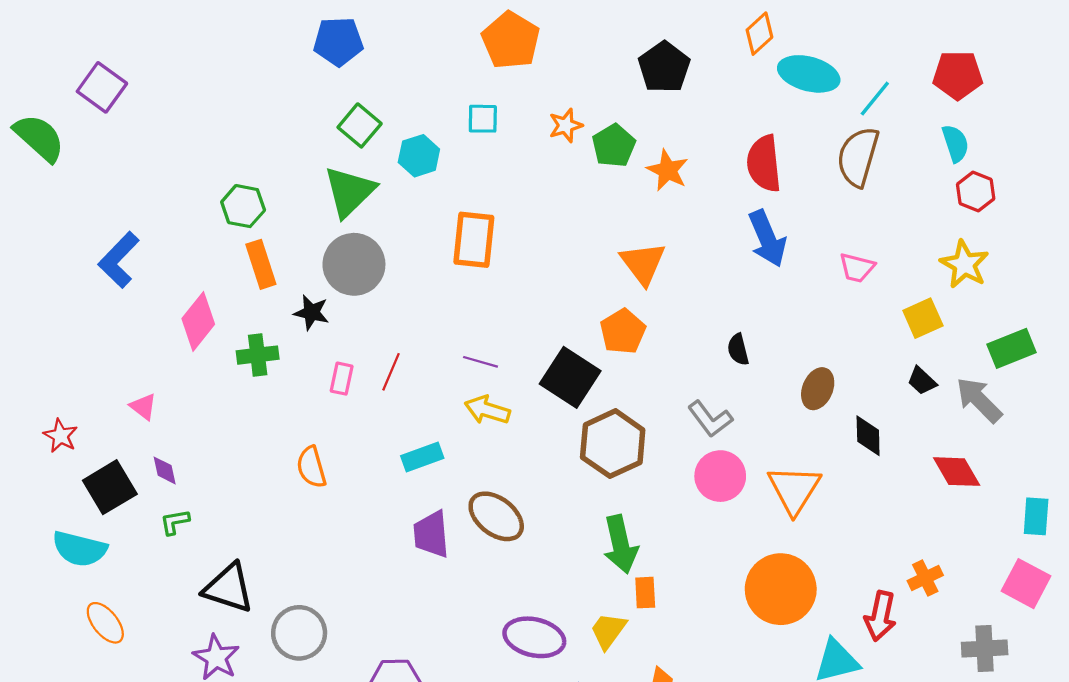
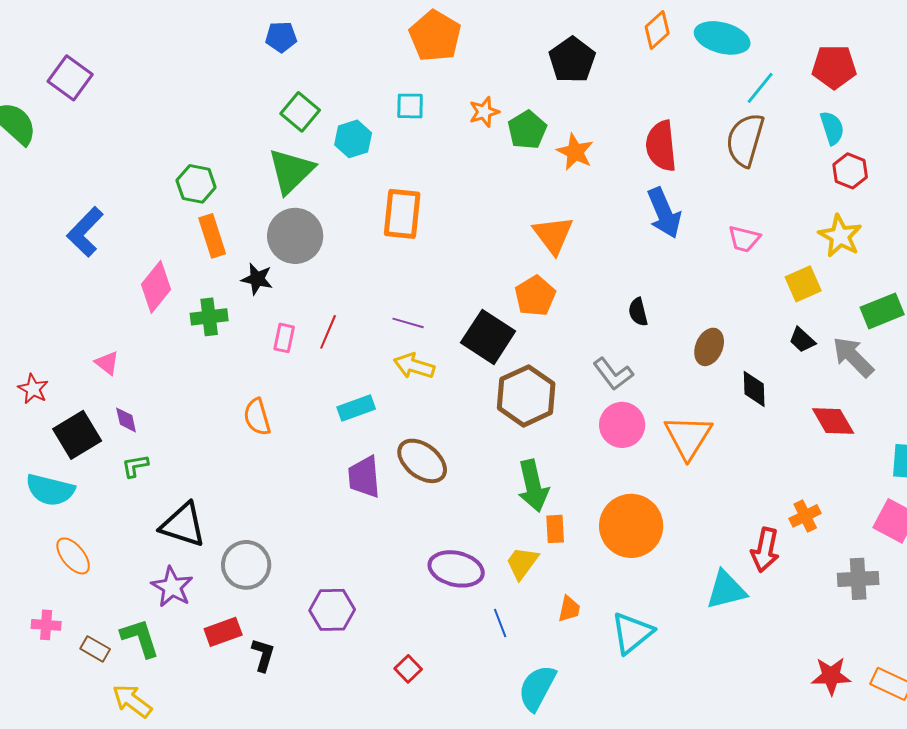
blue pentagon: (338, 41) -> (281, 37), size x0.7
cyan ellipse: (809, 74) -> (722, 38), moved
orange circle: (781, 589) -> (631, 526), moved

